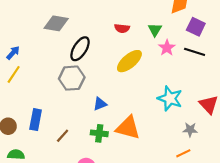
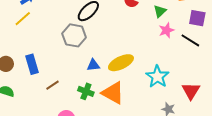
purple square: (196, 27) -> (197, 18), turned -30
yellow ellipse: (129, 61) -> (121, 63), moved
blue rectangle: (36, 120) -> (32, 64), turned -42

